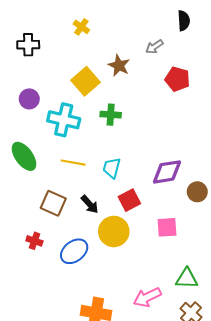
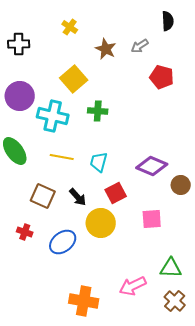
brown star: (119, 66) -> (106, 49), moved
purple circle: (29, 99) -> (20, 96), size x1.5
purple diamond: (167, 172) -> (152, 166), turned 32

